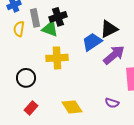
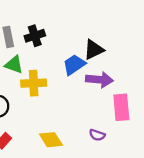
green triangle: (50, 29) -> (14, 65), moved
purple arrow: (114, 55) -> (99, 80), turned 45

